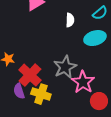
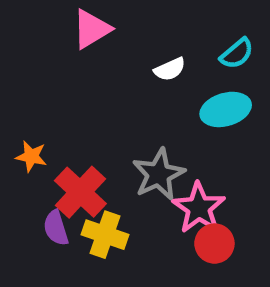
white semicircle: (70, 20) -> (170, 69), turned 64
red circle: (99, 101) -> (214, 244), moved

